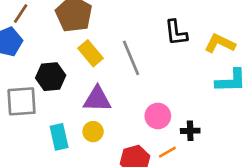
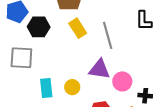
black hexagon: (51, 77) -> (39, 27), moved
purple triangle: (97, 99) -> (99, 69), moved

